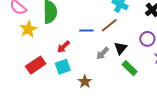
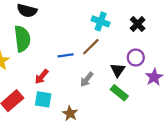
black triangle: (120, 48) -> (118, 70), moved
cyan square: (63, 67) -> (43, 99), turned 35

